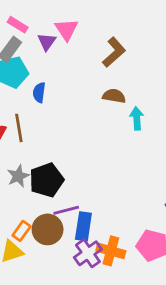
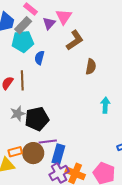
brown L-shape: (114, 52) -> (75, 40), moved
brown semicircle: (114, 96) -> (91, 67), turned 84
cyan arrow: (137, 118) -> (105, 105), moved
orange rectangle: (22, 231) -> (15, 152), turned 32

